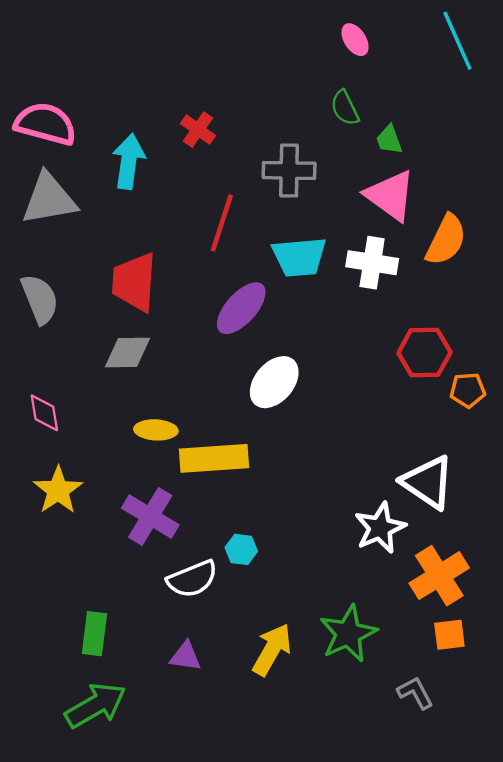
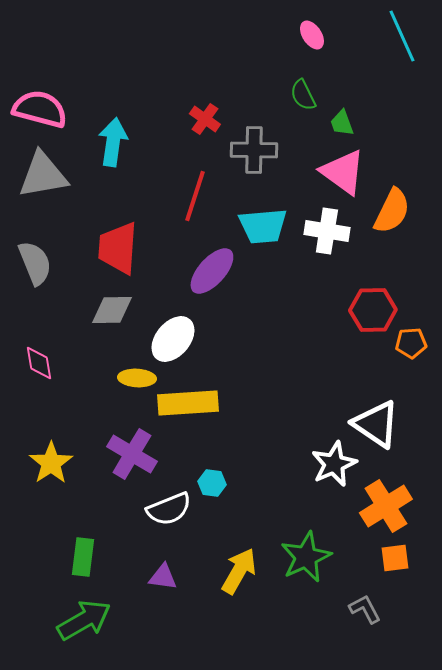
red cross: (198, 130) -> (205, 119), moved
white ellipse: (274, 382) -> (173, 339), moved
yellow star: (58, 490) -> (51, 463), moved

